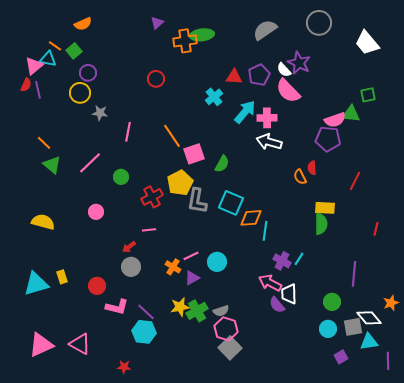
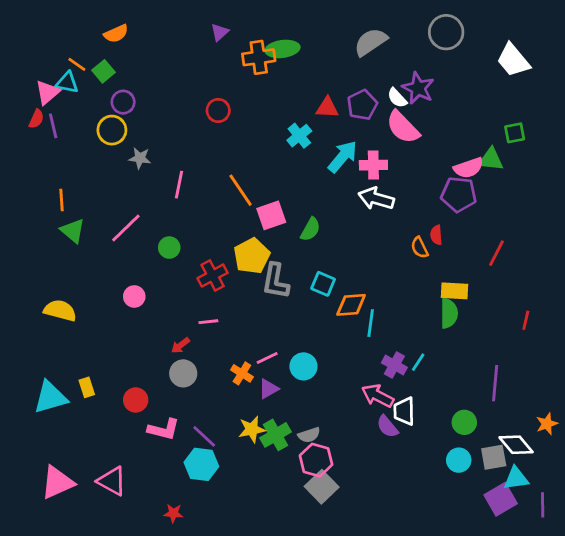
orange line: (44, 143) -> (62, 200), turned 42
cyan square: (231, 203) -> (323, 284), size x0.7
purple square: (341, 357) -> (501, 499), moved, size x1.6

